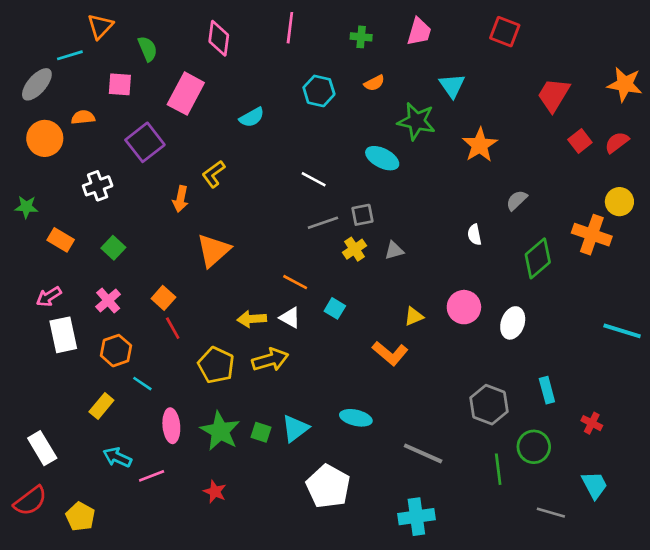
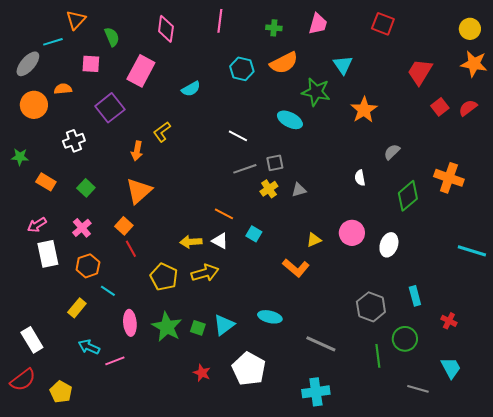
orange semicircle: (374, 83) -> (284, 63), size x1.8
yellow circle: (619, 202) -> (470, 29), moved
orange triangle: (214, 250) -> (139, 191), moved
red star: (215, 492) -> (202, 373), moved

